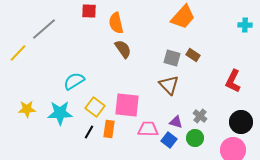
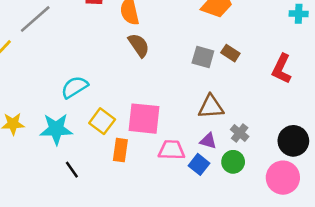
red L-shape: (233, 81) -> (282, 69), moved
brown triangle: (169, 85) -> (211, 107), moved, turned -50
black line: (89, 132) -> (72, 170), moved, turned -64

